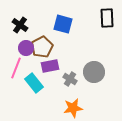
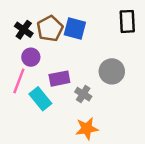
brown pentagon: (42, 47) -> (50, 29), moved
gray circle: (94, 72) -> (112, 71), moved

